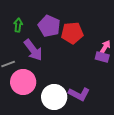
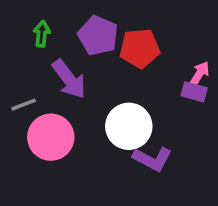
white circle: (54, 97) -> (129, 126), moved

